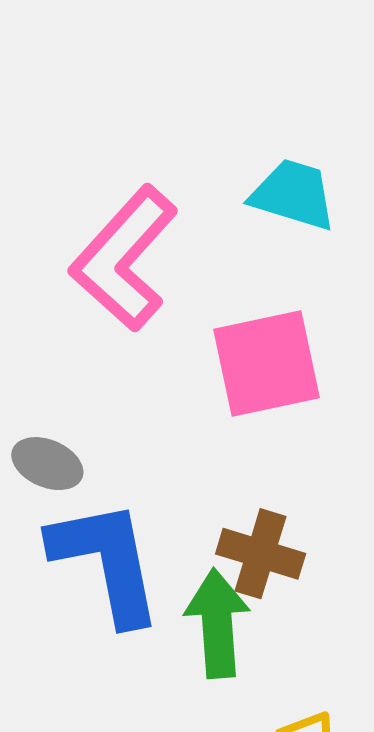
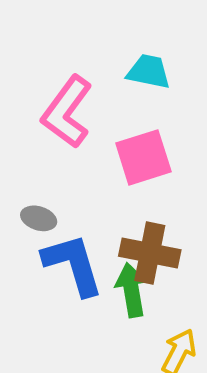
brown cross: (261, 554) -> (150, 253), size x1.4

